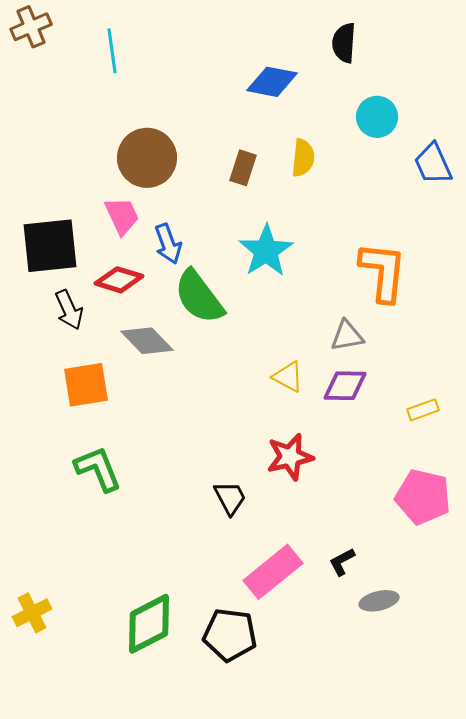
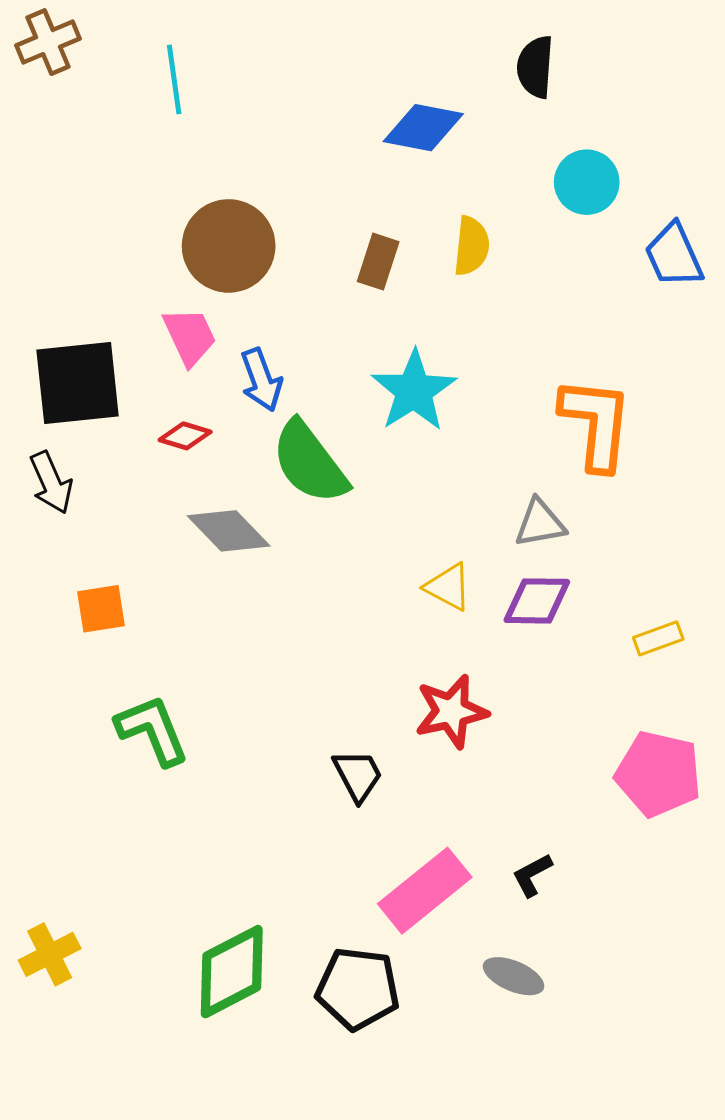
red diamond: (119, 280) -> (185, 436), size x0.7
black arrow: (69, 310) -> (51, 483), moved
orange square: (86, 385) -> (101, 609), moved, size x0.7
gray ellipse: (379, 601) -> (514, 976), moved, turned 36

